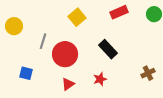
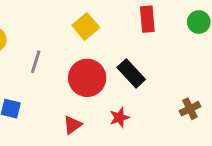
red rectangle: (119, 12) -> (147, 19), turned -72
red circle: (65, 54) -> (87, 78), moved

